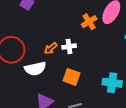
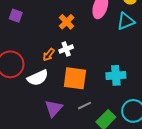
orange cross: (89, 22) -> (67, 22), moved
orange square: (72, 77) -> (75, 78), size x1.4

